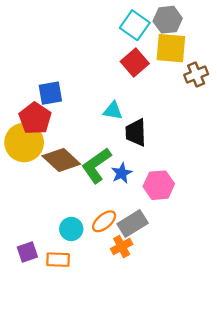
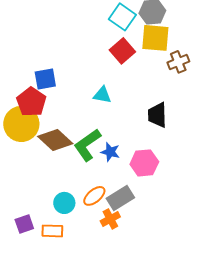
black trapezoid: (136, 133) -> (157, 115), moved
blue star: (122, 173) -> (110, 152), turned -30

